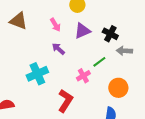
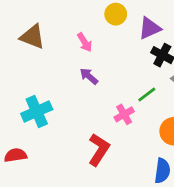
purple triangle: (82, 31) -> (150, 28), moved
cyan cross: (37, 74) -> (37, 111), moved

